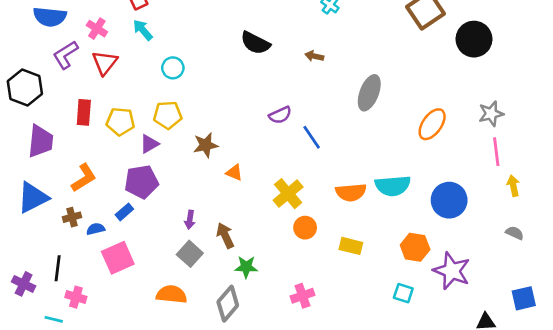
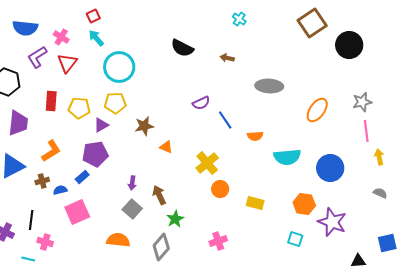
cyan circle: (173, 68) -> (119, 67), size x1.8
gray ellipse: (369, 93) -> (269, 86), turned 72
orange semicircle: (351, 192) -> (255, 136), moved, size x0.7
green star: (246, 267) -> (175, 219), turned -30

